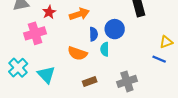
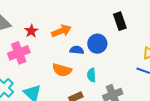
blue semicircle: (94, 34) -> (77, 50), turned -80
cyan semicircle: (105, 49) -> (91, 75), moved

